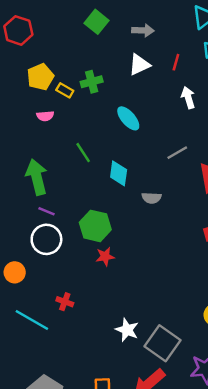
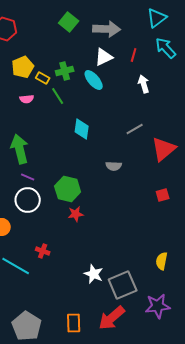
gray arrow: (143, 30) -> (107, 29), size x1.5
cyan ellipse: (128, 118) -> (94, 80), moved
green line: (83, 153) -> (58, 96), moved
cyan diamond: (119, 173) -> (82, 129), moved
gray square: (163, 343) -> (123, 285), turned 32

